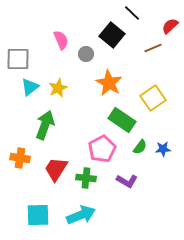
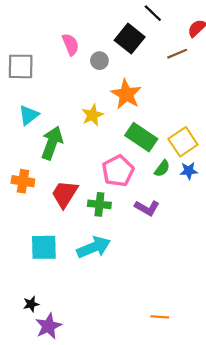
cyan triangle: (30, 87) -> (29, 115), moved
yellow star: (58, 88) -> (93, 115), moved
yellow square: (153, 98) -> (183, 142), moved

